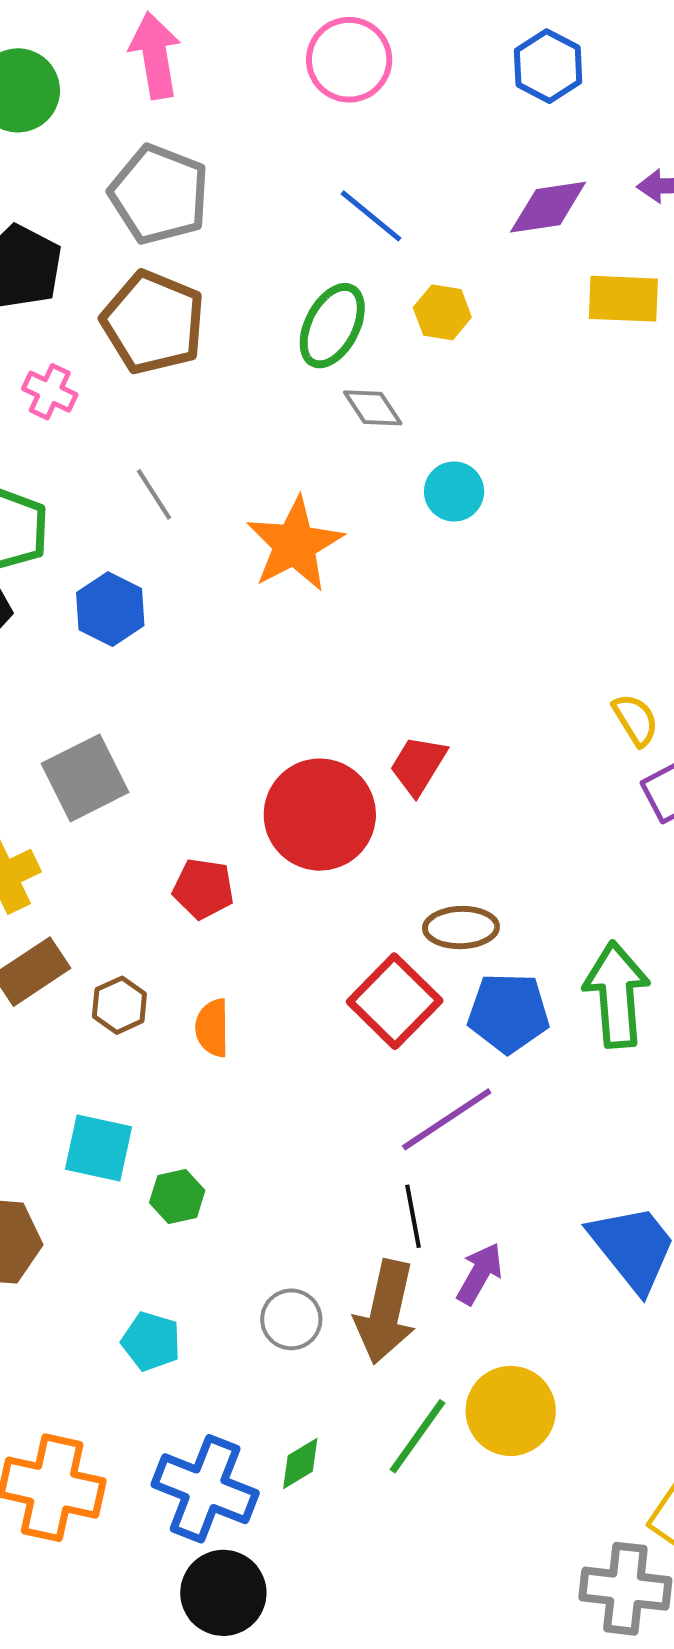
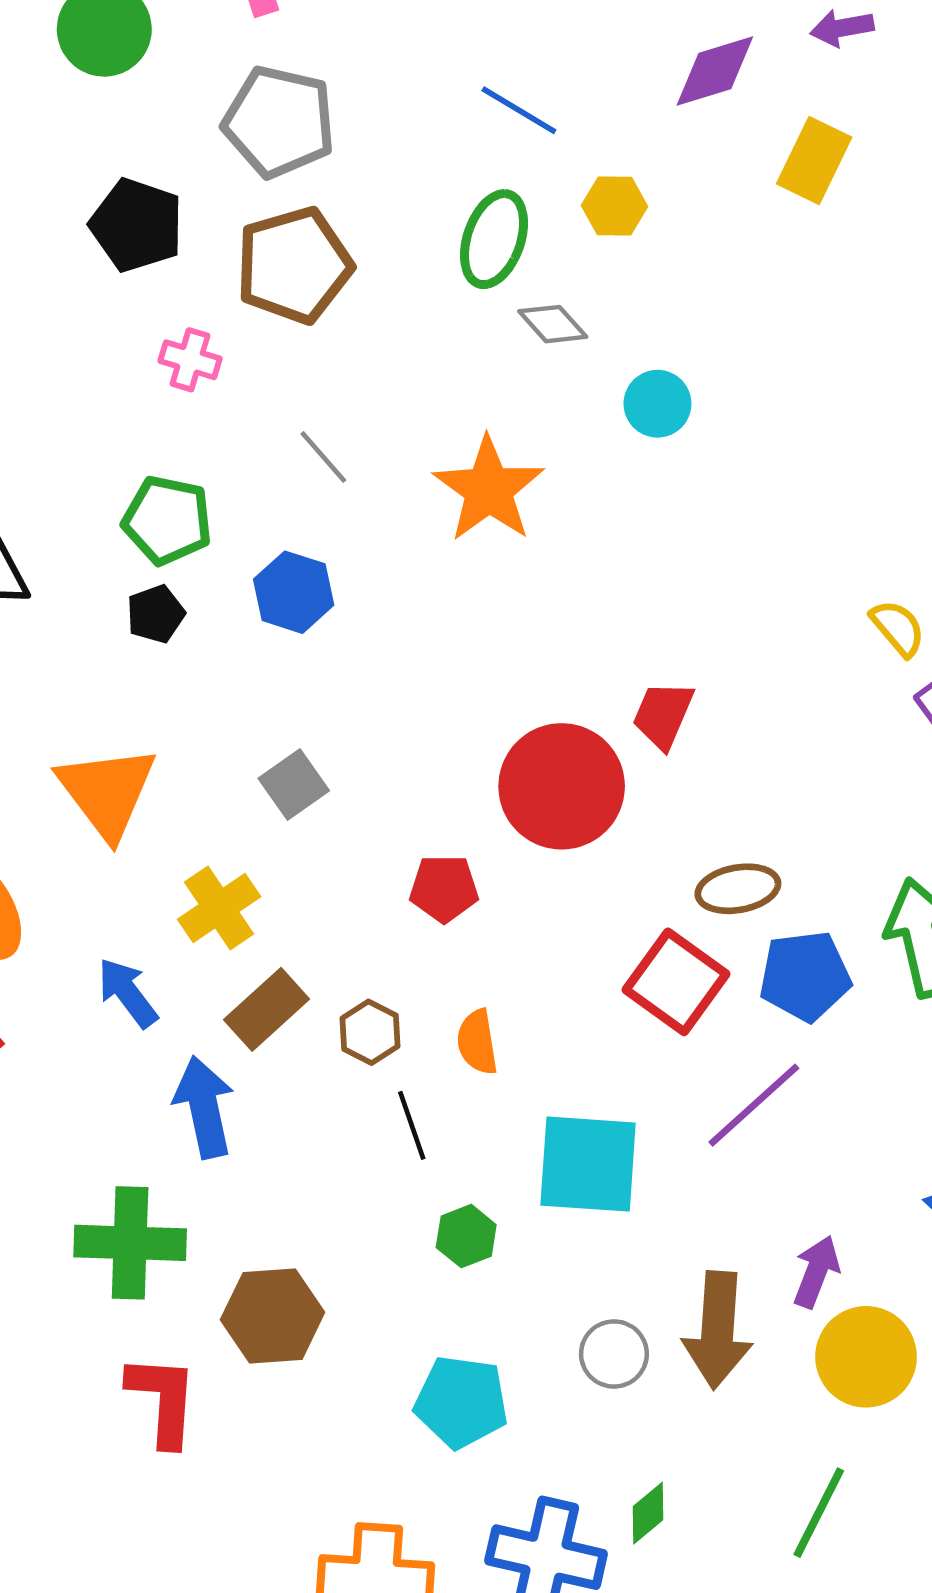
yellow rectangle: (623, 299) -> (814, 160), turned -58
brown pentagon: (153, 322) -> (294, 265), turned -30
gray square: (85, 778) -> (294, 785), size x0.7
cyan square: (98, 1148) -> (588, 1164), moved, size x1.4
black line: (413, 1216) -> (412, 1125), moved
cyan pentagon: (151, 1341) -> (461, 1402), size x1.4
yellow circle: (511, 1411) -> (866, 1357), moved
green line: (417, 1436) -> (819, 1513), moved

